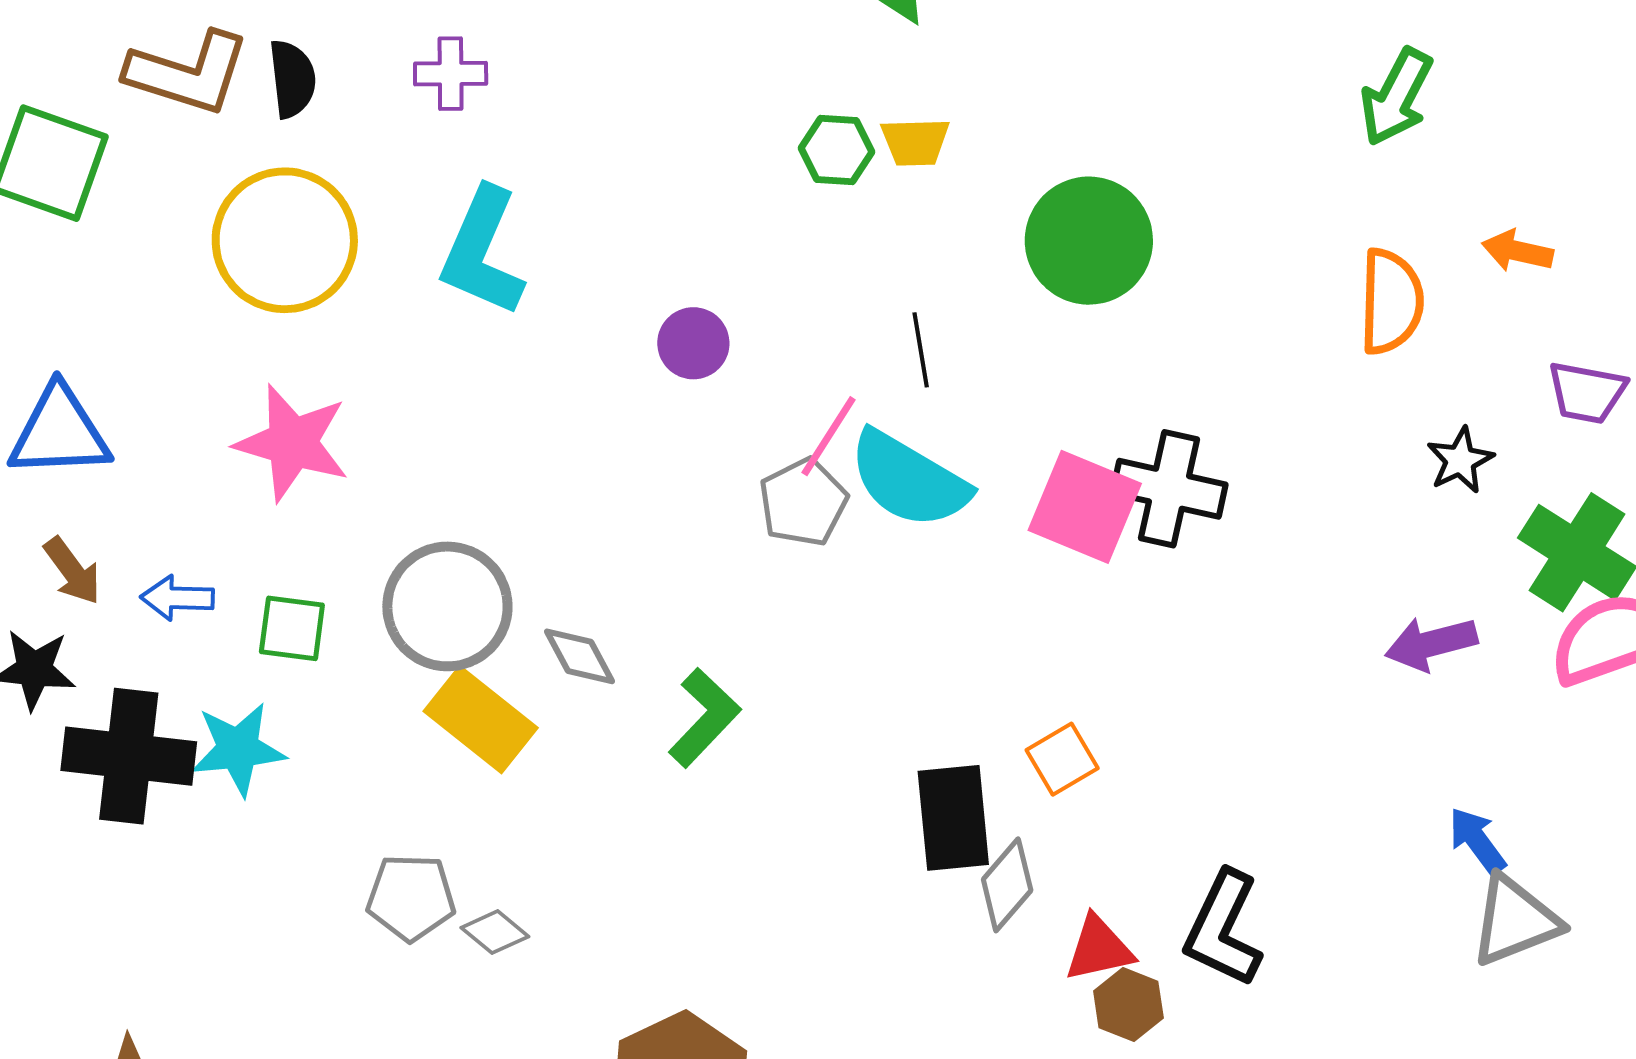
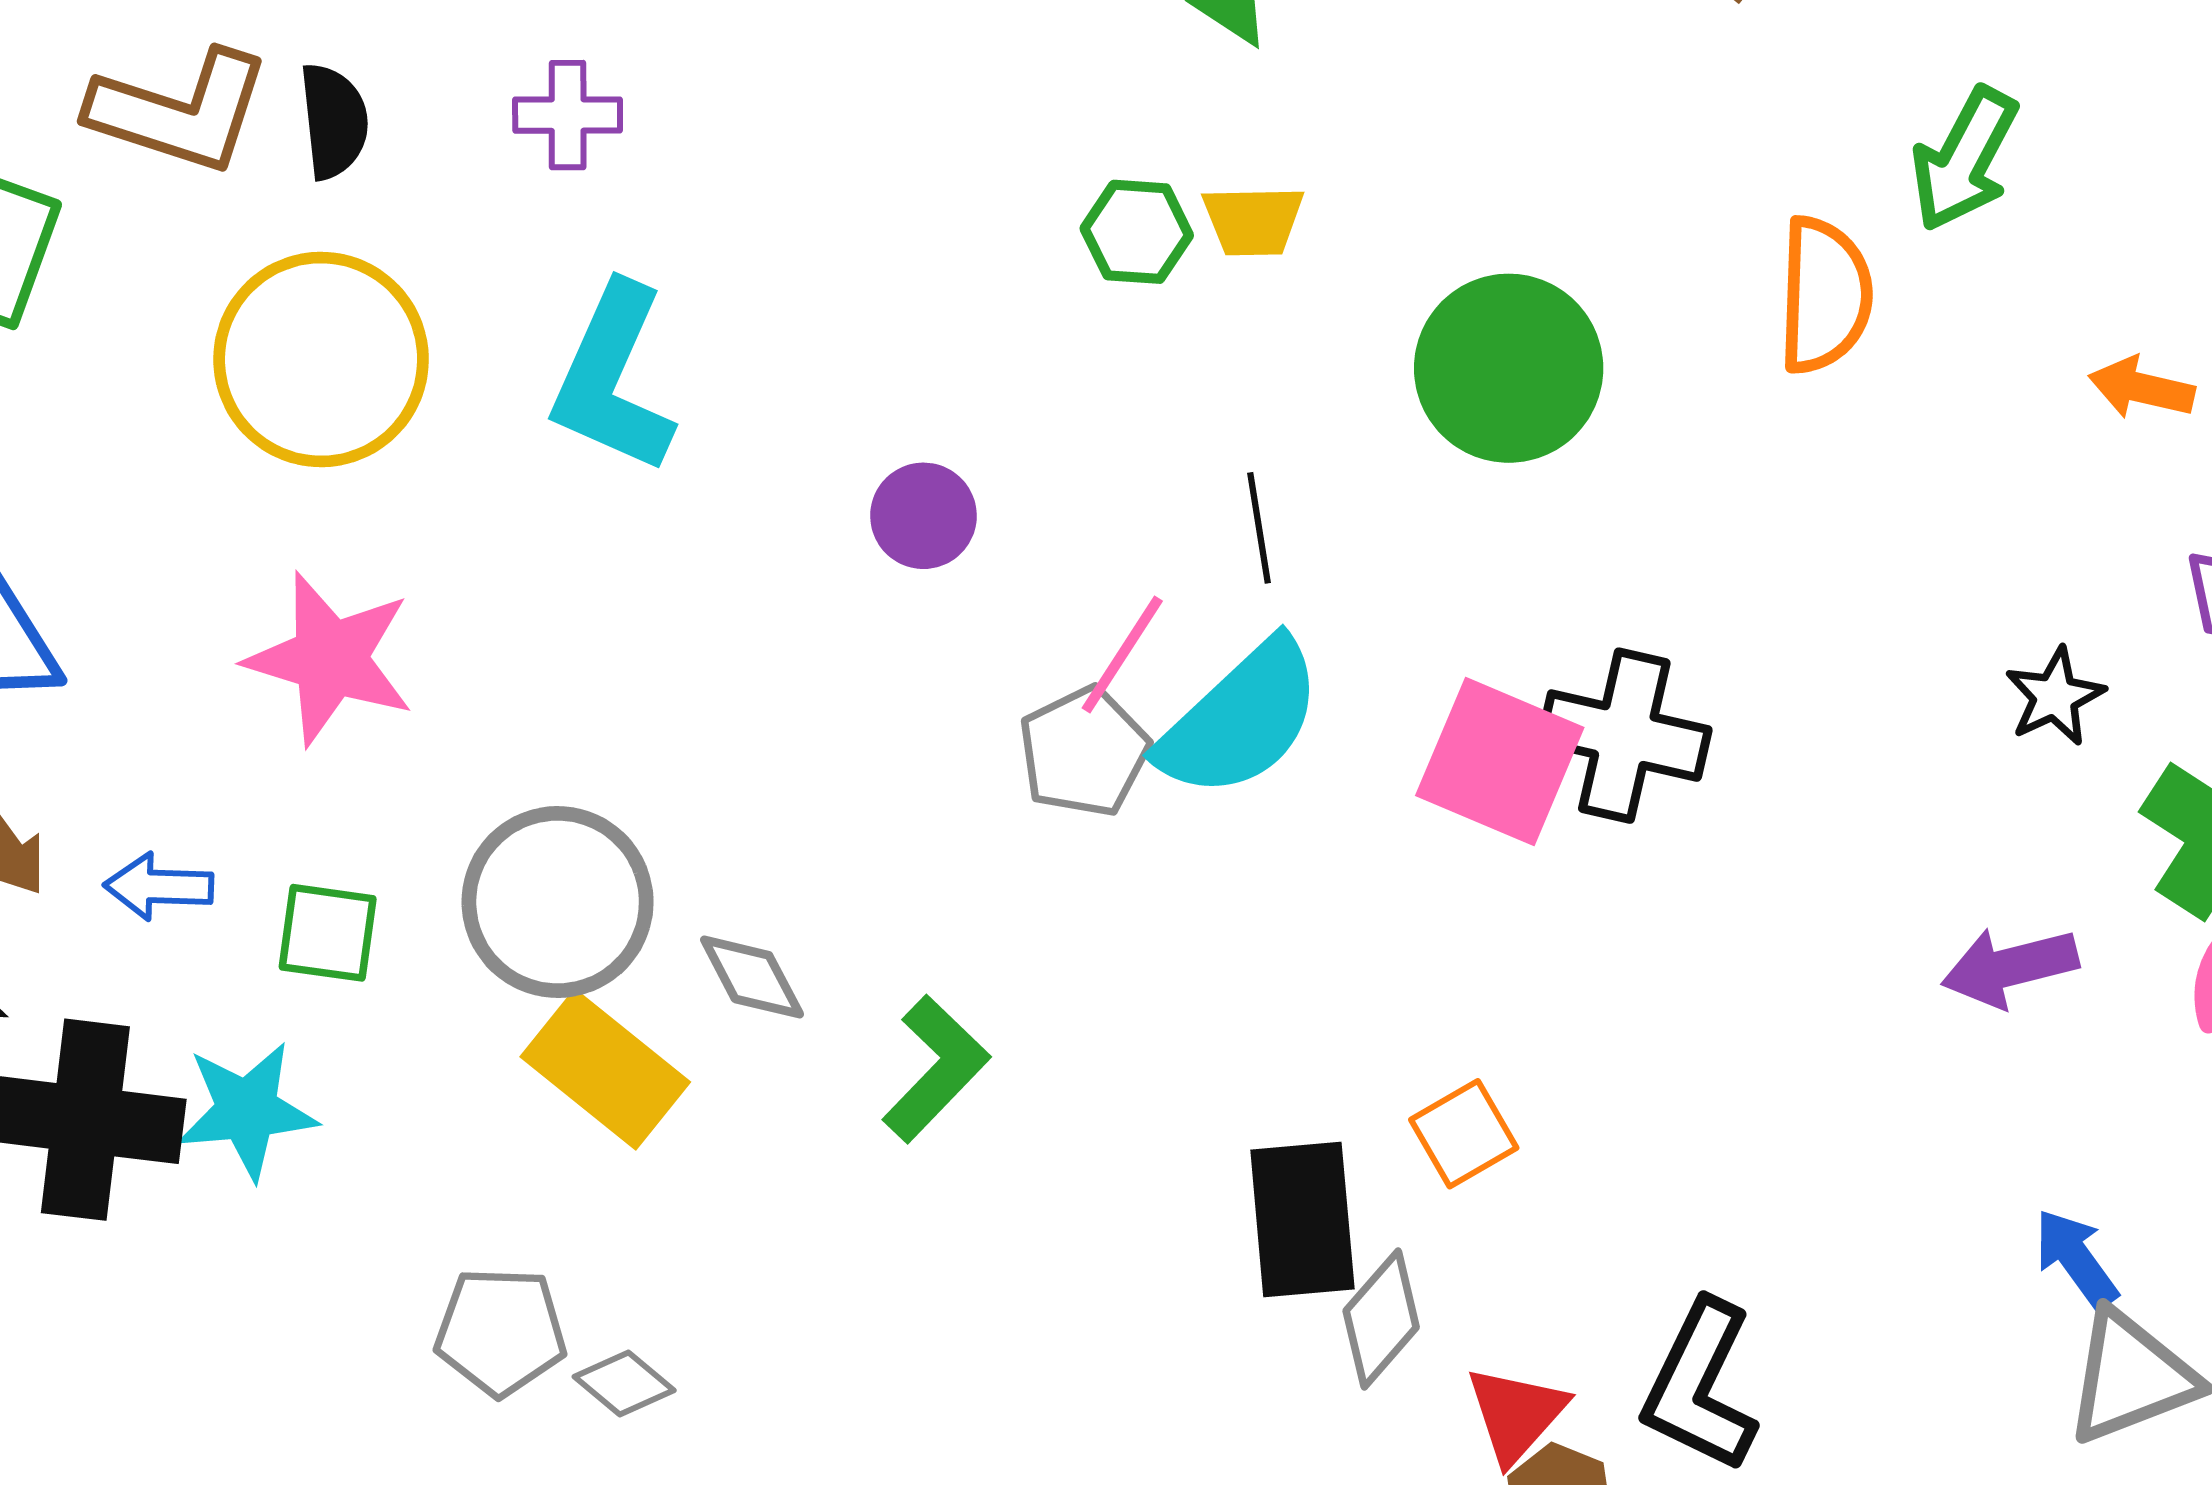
orange semicircle: (1391, 302) -> (1825, 295), moved
cyan semicircle: (909, 480) -> (1240, 719), turned -74
red triangle: (1099, 949) -> (1516, 1414), turned -36

